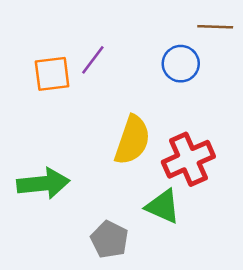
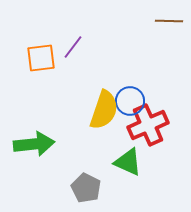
blue circle: (181, 64) -> (130, 101), moved

